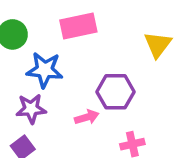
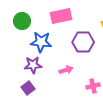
purple hexagon: (116, 92) -> (83, 42), moved

